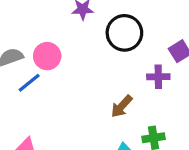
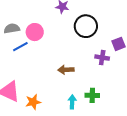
brown arrow: (122, 106) -> (66, 70), moved, turned 35

